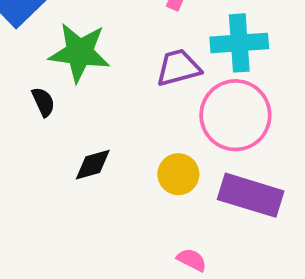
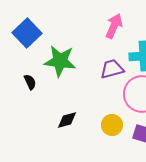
black semicircle: (43, 102) -> (30, 82), moved

